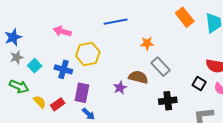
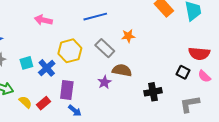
pink arrow: (62, 31) -> (43, 20), moved
cyan square: (35, 66) -> (26, 63), moved, turned 32
gray rectangle: (161, 67) -> (105, 48), moved
blue cross: (63, 69) -> (47, 68), turned 36

